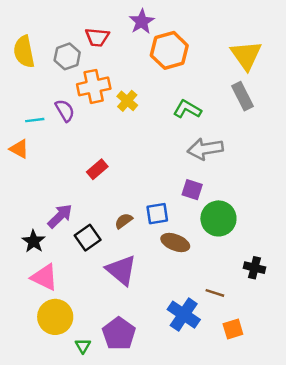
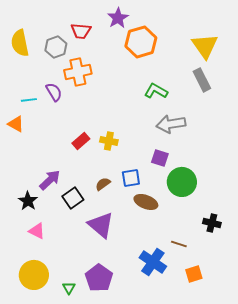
yellow cross: (127, 101) -> (109, 141), moved, turned -30
pink triangle: (44, 277) -> (37, 231), size x0.7
yellow circle: (55, 317) -> (34, 275), moved

